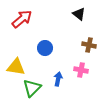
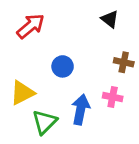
yellow triangle: (16, 67) -> (22, 93), turned -36
blue arrow: (58, 79) -> (81, 110), size x1.5

